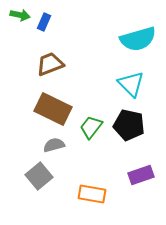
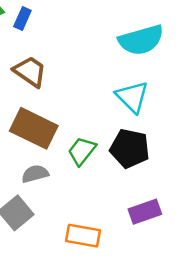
brown trapezoid: (50, 64) -> (30, 72), turned 56

